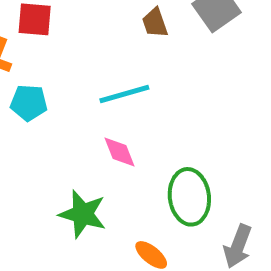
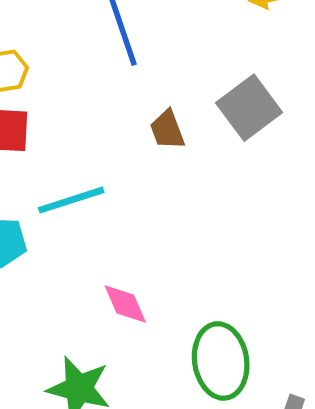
cyan line: (124, 94) -> (71, 200), moved

